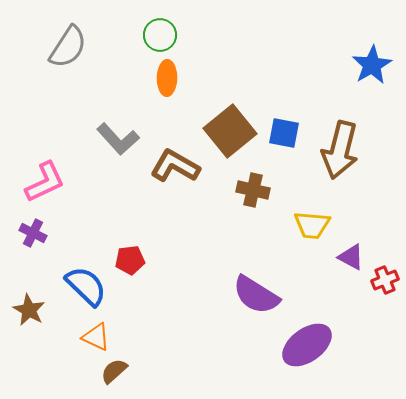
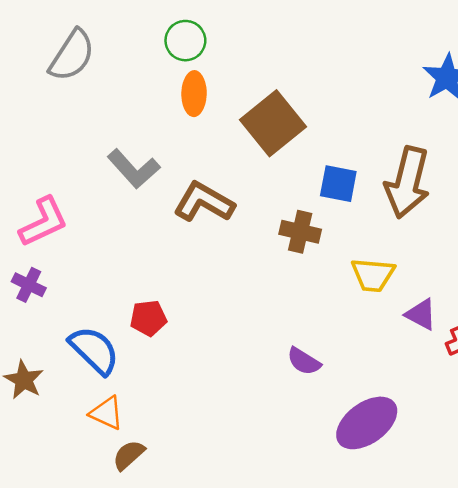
brown square: (230, 131) -> (273, 123), moved
blue square: (284, 133) -> (338, 184), moved
purple semicircle: (256, 295) -> (304, 361), size x0.6

